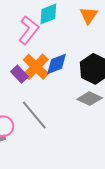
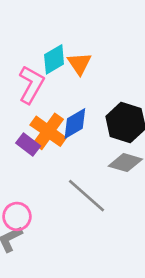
orange triangle: (89, 15) -> (79, 64), moved
gray line: (34, 115) -> (86, 196), moved

